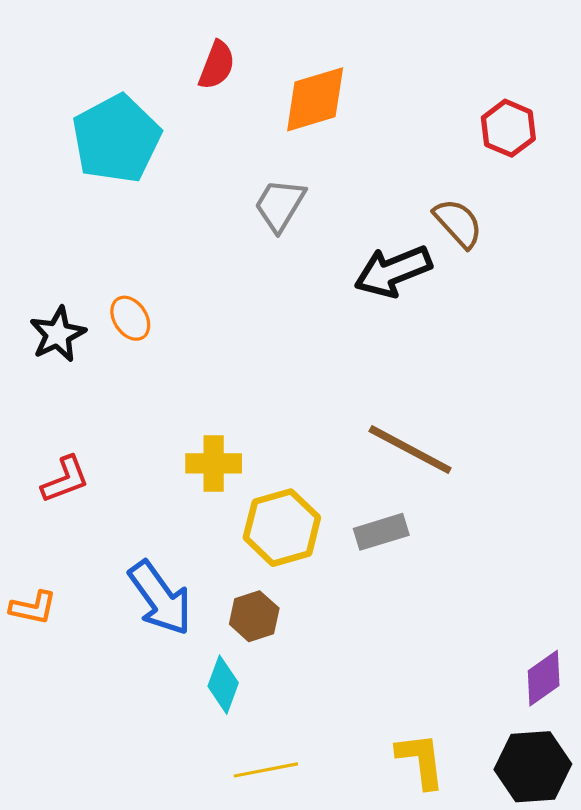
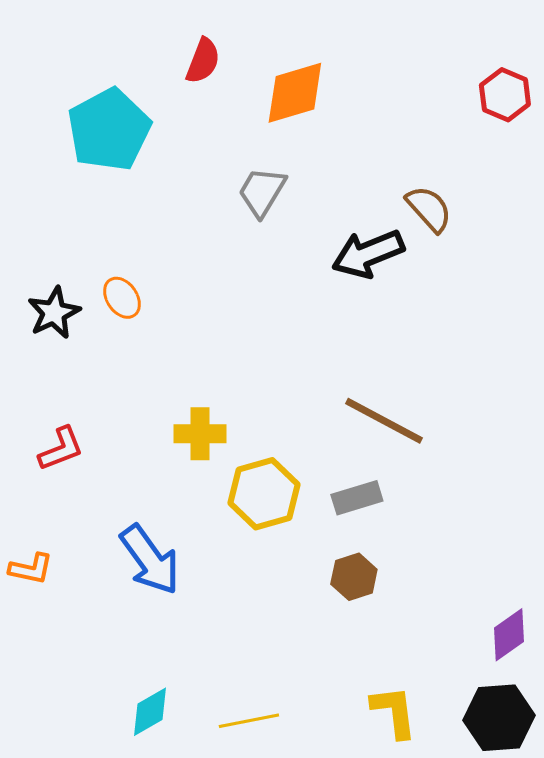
red hexagon: (508, 128) -> (505, 95), moved
brown hexagon: (254, 616) -> (354, 577), moved
cyan diamond: (223, 685) -> (150, 712), moved, turned 40

